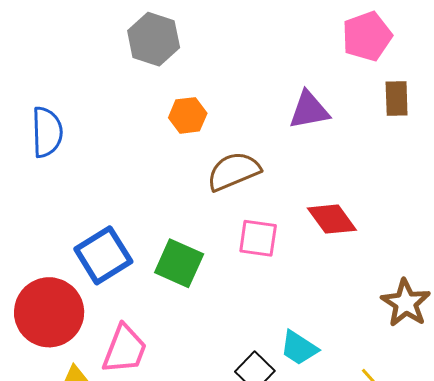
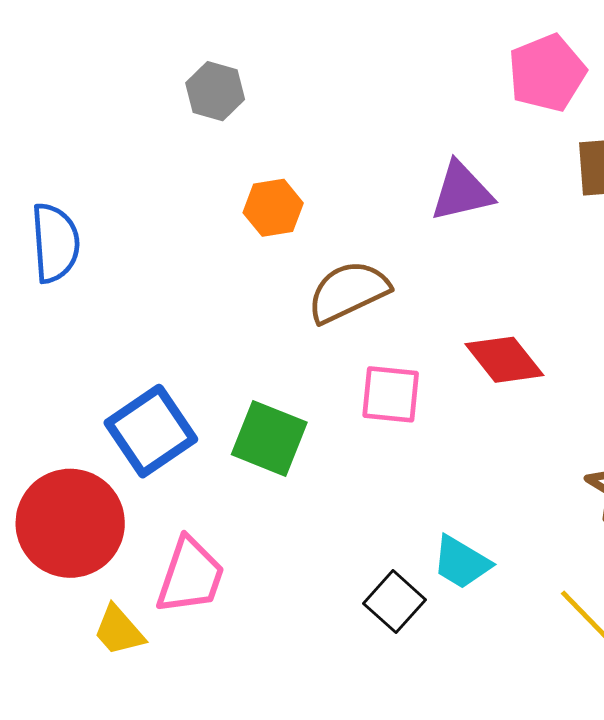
gray hexagon: (154, 39) -> (215, 91), size x0.7

